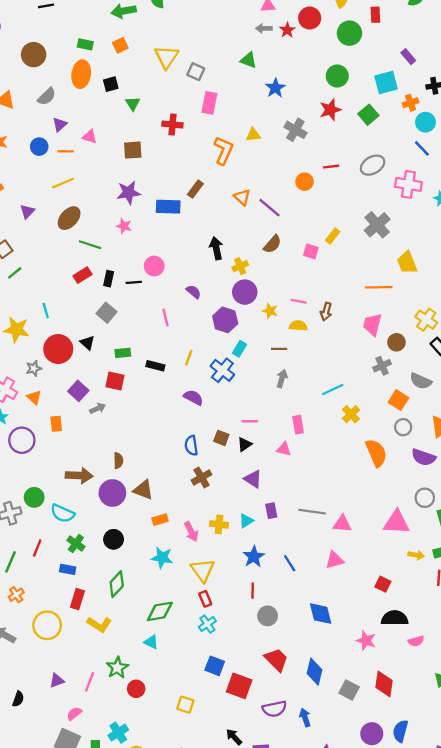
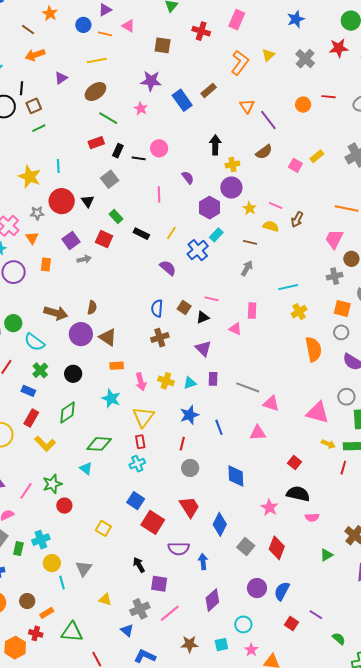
yellow triangle: (253, 135) -> (268, 55), turned -48
blue rectangle: (168, 207) -> (182, 100), turned 40
green rectangle: (123, 353) -> (116, 217), turned 40
orange square: (398, 400) -> (342, 308), turned -30

